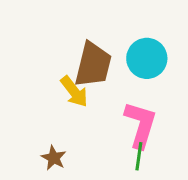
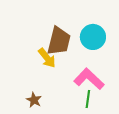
pink L-shape: (140, 125) -> (89, 79), turned -64

